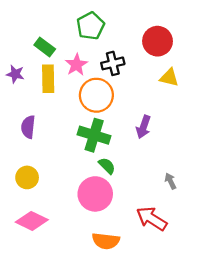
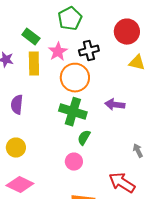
purple arrow: (143, 127) -> (115, 105), turned 78
green semicircle: (107, 166) -> (84, 138), turned -105
pink circle: (95, 194) -> (74, 162), size x0.6

